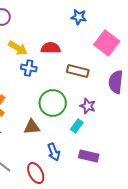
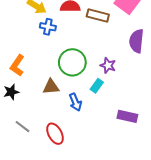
brown rectangle: (78, 71) -> (98, 16), moved
blue arrow: (54, 152) -> (75, 102), moved
purple rectangle: (89, 156) -> (127, 116), moved

